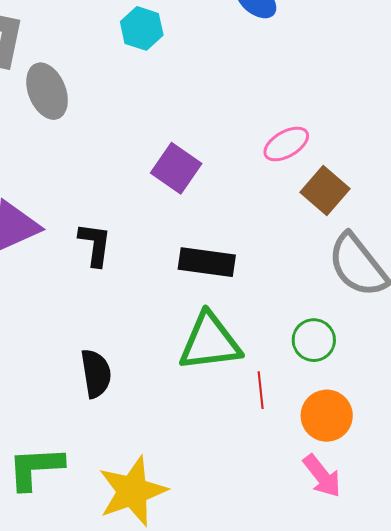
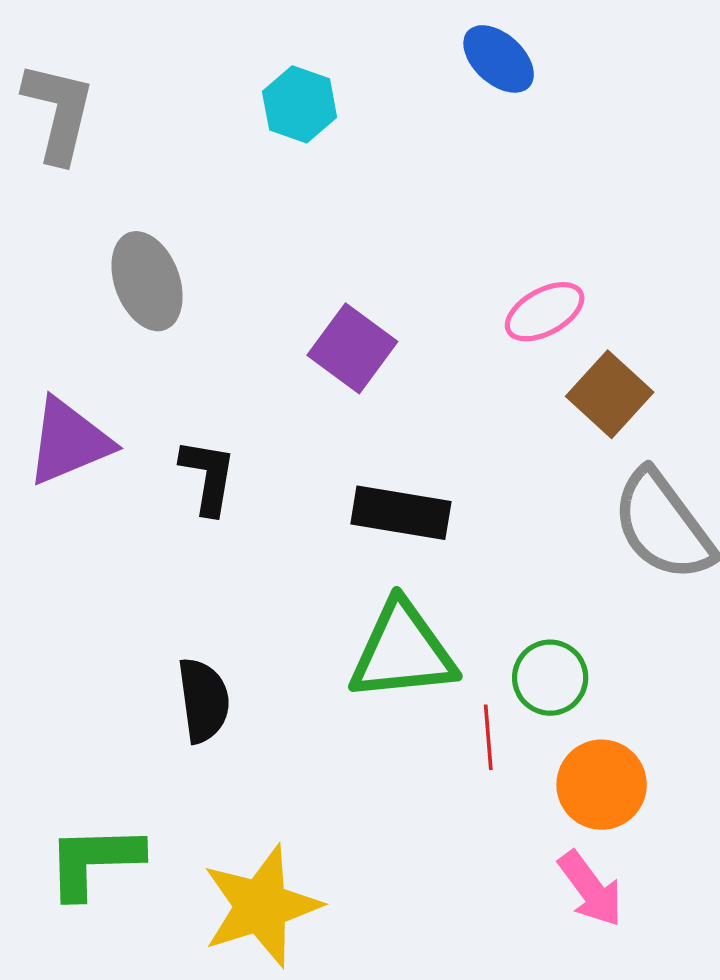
gray ellipse: (47, 91) -> (147, 281), moved
green circle: (314, 340) -> (550, 678), moved

